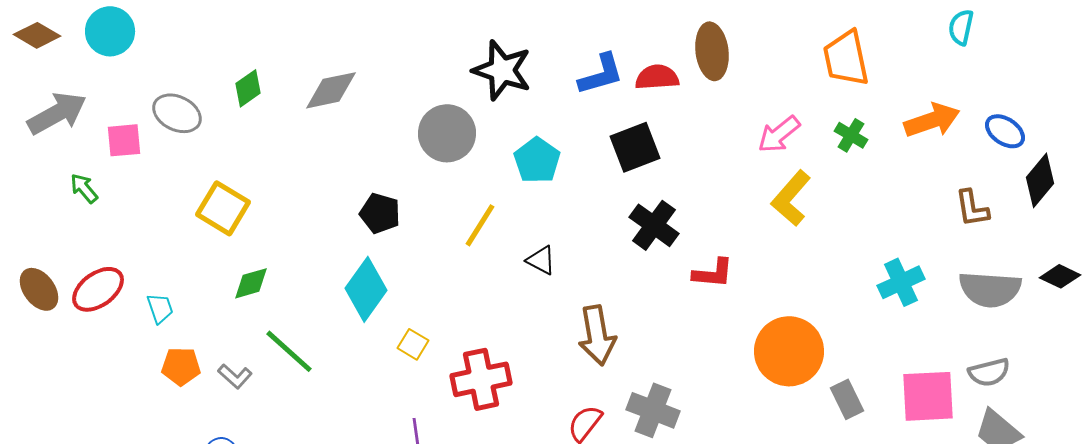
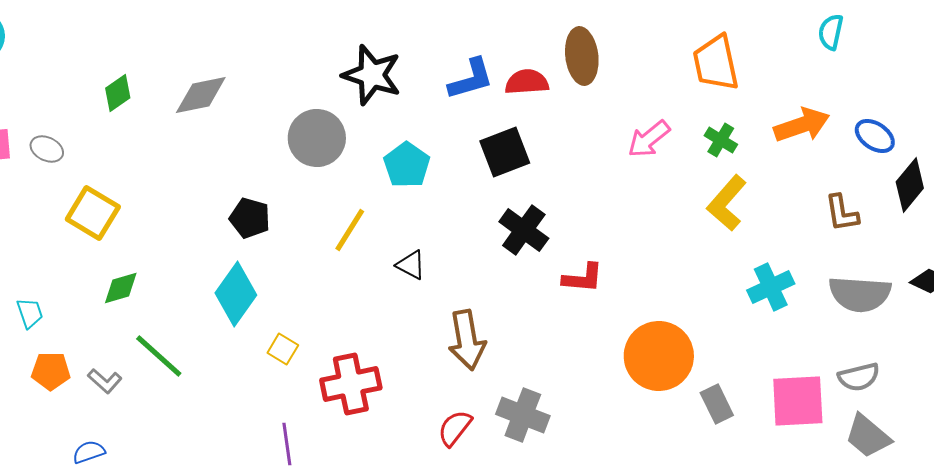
gray ellipse: (177, 113) -> (47, 149), moved, size x0.7
yellow L-shape: (791, 198) -> (727, 203), moved

